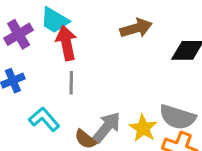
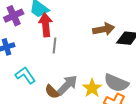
brown arrow: (136, 28) -> (104, 29), moved
gray line: (71, 83) -> (54, 46), moved

